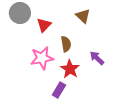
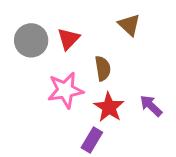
gray circle: (20, 13) -> (31, 40), moved
purple arrow: (97, 58) -> (151, 106), moved

